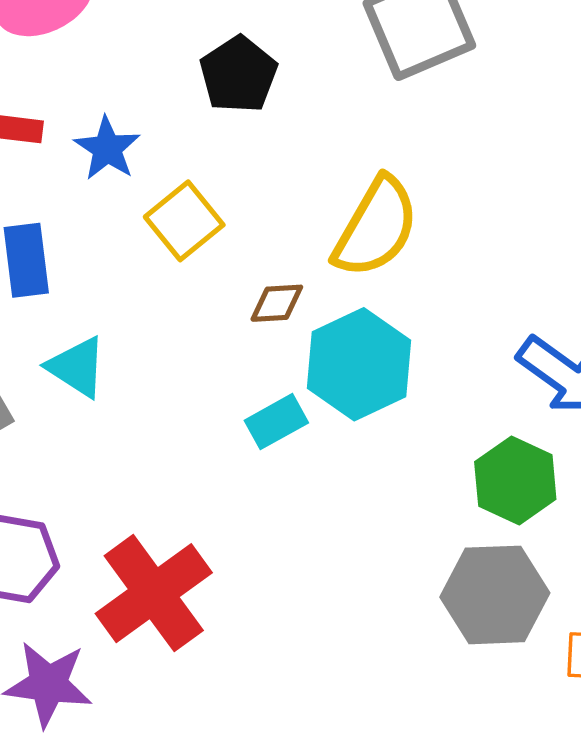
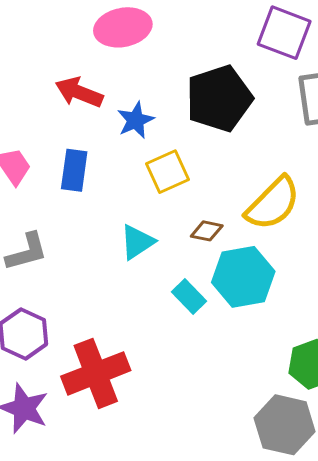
black pentagon: (238, 74) -> (219, 99), size x1.5
cyan triangle: (77, 367) -> (137, 242), moved, turned 39
cyan rectangle: (276, 422) -> (189, 296), turned 60

